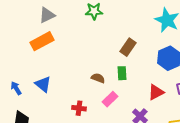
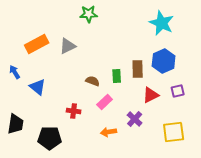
gray triangle: (47, 15) -> (68, 46), moved
brown rectangle: (128, 47) -> (138, 69), moved, turned -36
blue arrow: (16, 88) -> (15, 72), moved

